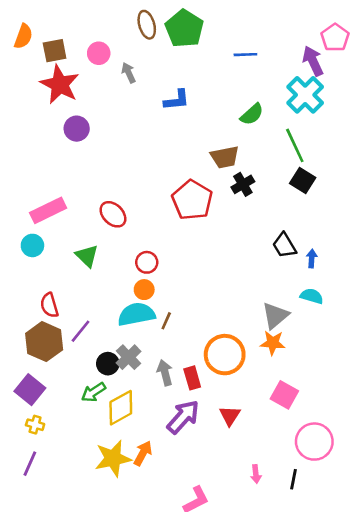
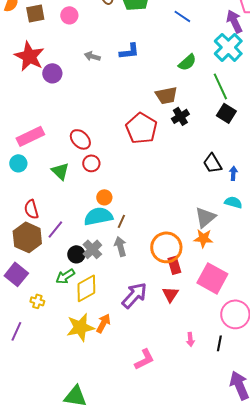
blue line: (245, 55) -> (182, 16), turned 36
gray arrow: (129, 73) -> (92, 56), moved, turned -49
red star: (60, 84) -> (29, 56), moved
red circle: (147, 262) -> (91, 163), moved
gray arrow: (165, 373) -> (120, 246), moved
red rectangle: (192, 378) -> (174, 265), moved
pink square: (284, 395) -> (212, 278), size x1.4
yellow cross: (35, 425) -> (37, 301), moved

